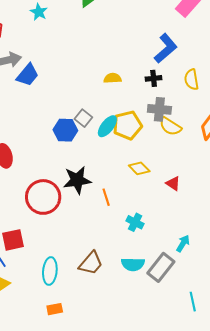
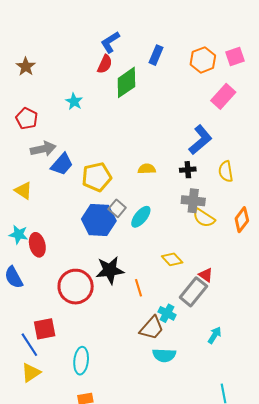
yellow pentagon: (127, 125) -> (97, 177), moved
blue hexagon: (65, 130) -> (99, 220), size x1.4
brown trapezoid: (91, 263) -> (152, 328), moved
gray rectangle: (161, 267) -> (193, 292), moved

